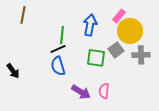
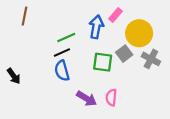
pink rectangle: (119, 16) -> (116, 15), moved
green line: (62, 35) -> (66, 37), turned 60
gray cross: (141, 55) -> (151, 59), turned 30

